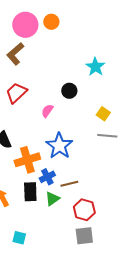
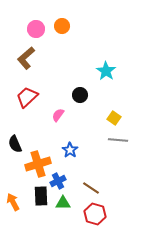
pink circle: (25, 25) -> (36, 29), size x0.7
blue star: (59, 146) -> (70, 150), size x0.6
brown line: (69, 184) -> (91, 188), moved, turned 48
green triangle: (52, 199) -> (63, 203), turned 35

